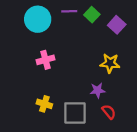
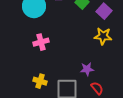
yellow star: (110, 63) -> (103, 36), moved

